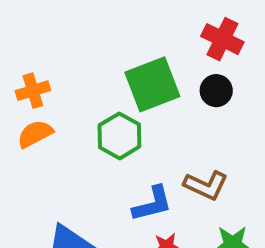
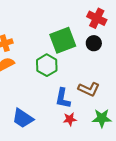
blue L-shape: (152, 204) -> (63, 98), turned 115

